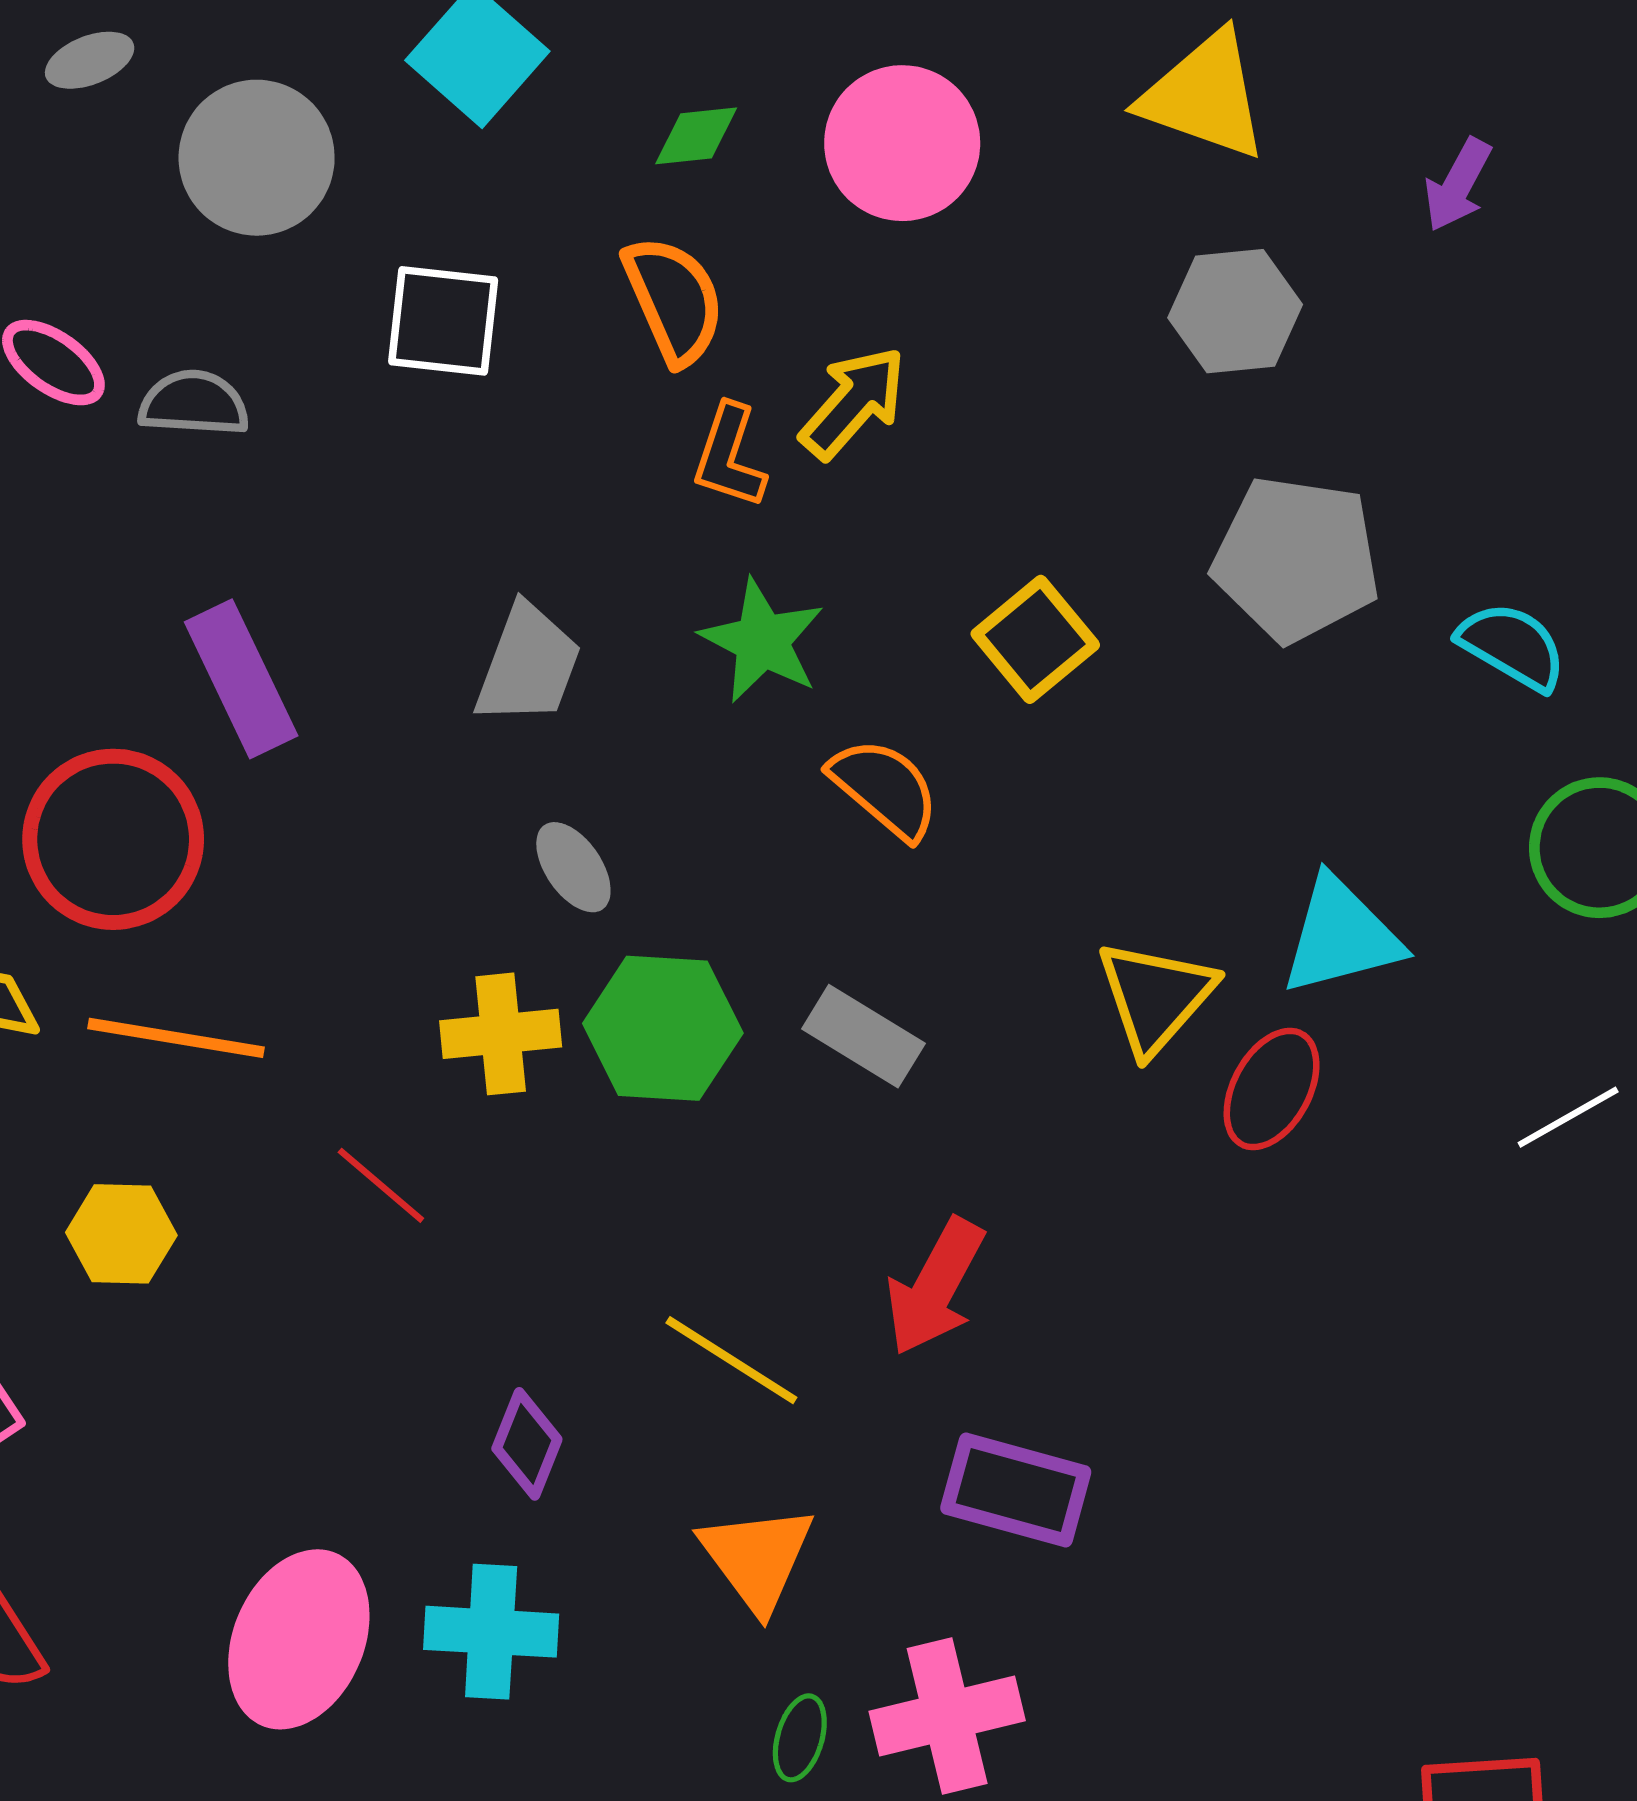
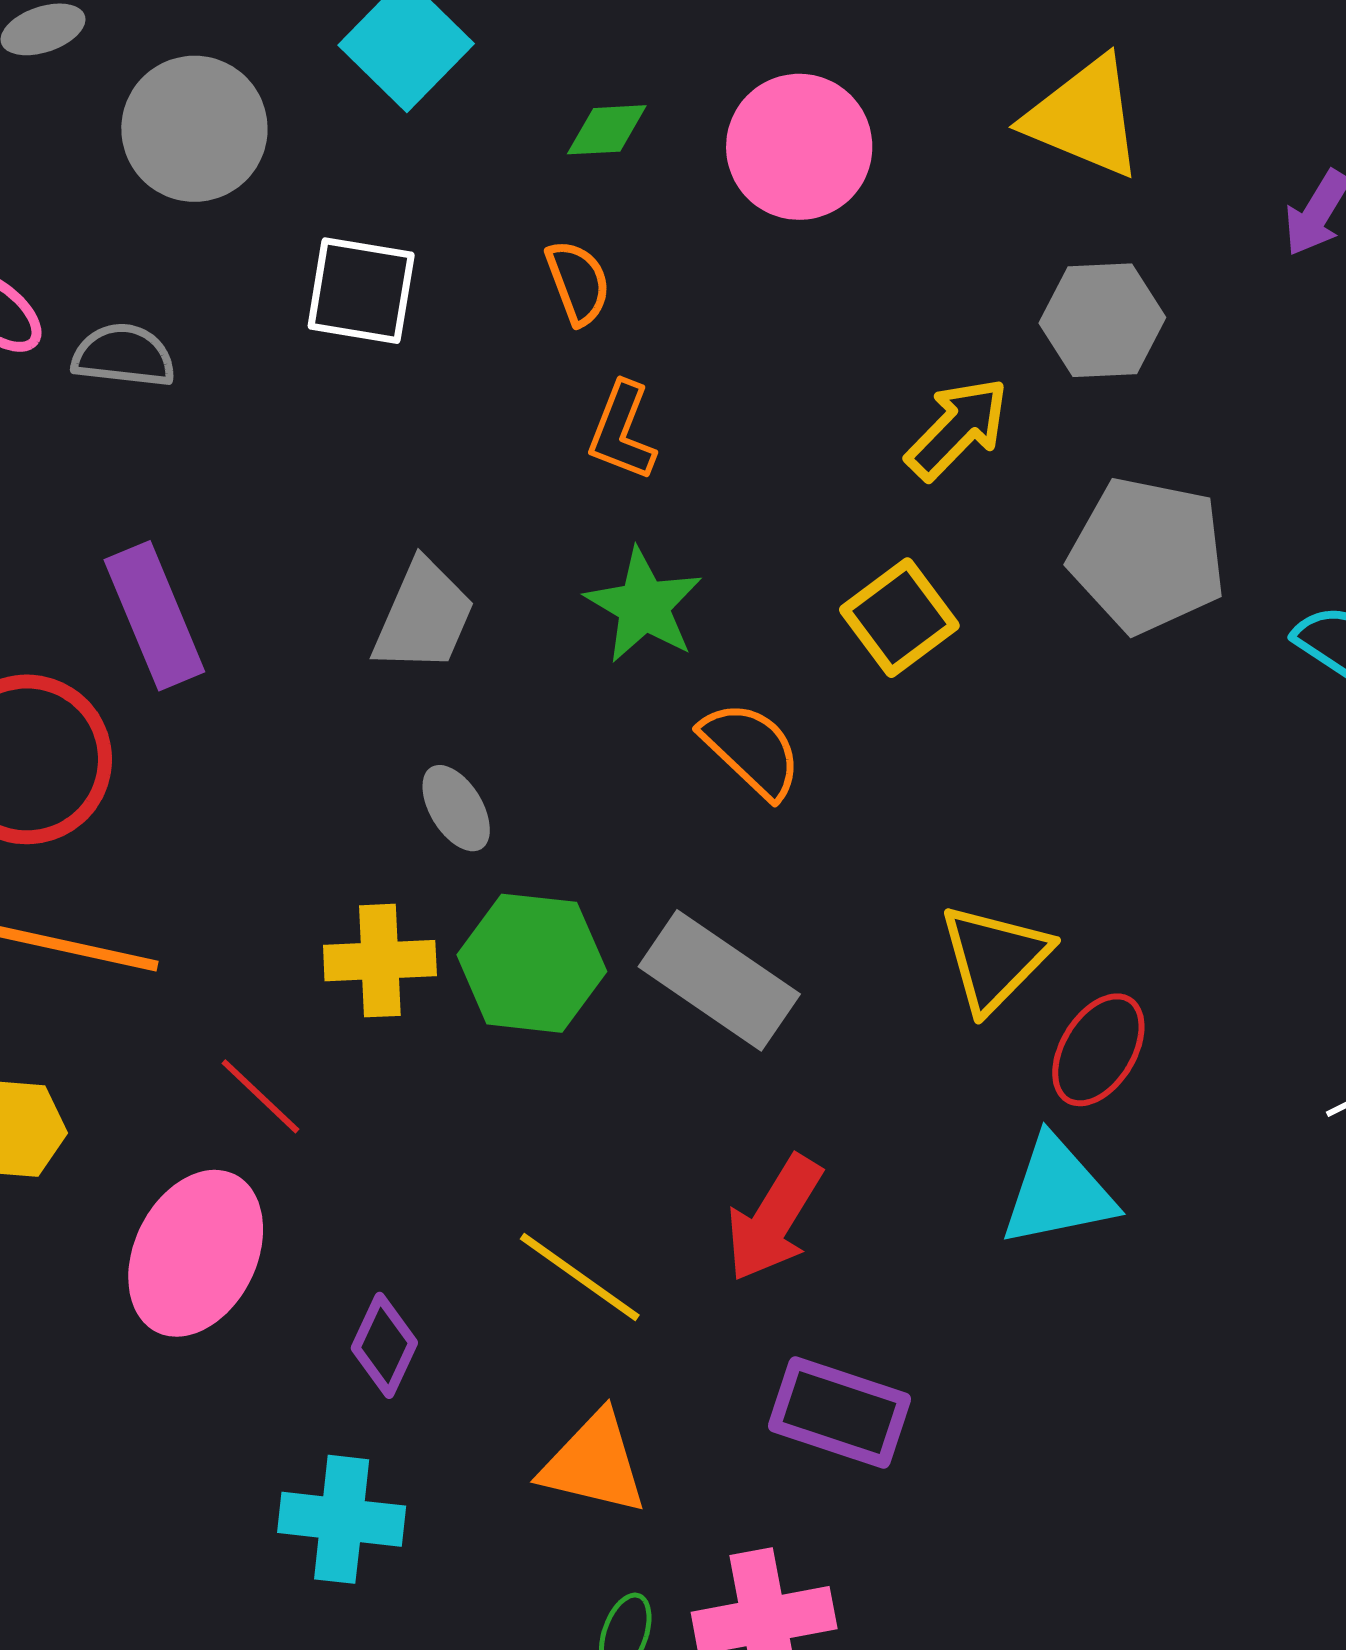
orange semicircle: (674, 300) -> (578, 282), size x0.7
yellow arrow: (853, 403) -> (957, 428), moved
cyan triangle: (1341, 936) -> (1058, 1192), moved
gray rectangle: (863, 1036) -> (719, 980), size x1.4
orange triangle: (757, 1558) -> (594, 1463), turned -43
pink ellipse: (299, 1639) -> (196, 1253), moved

